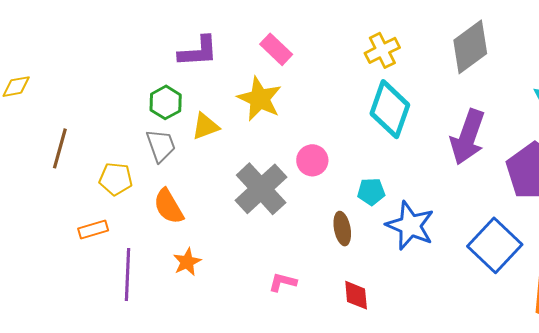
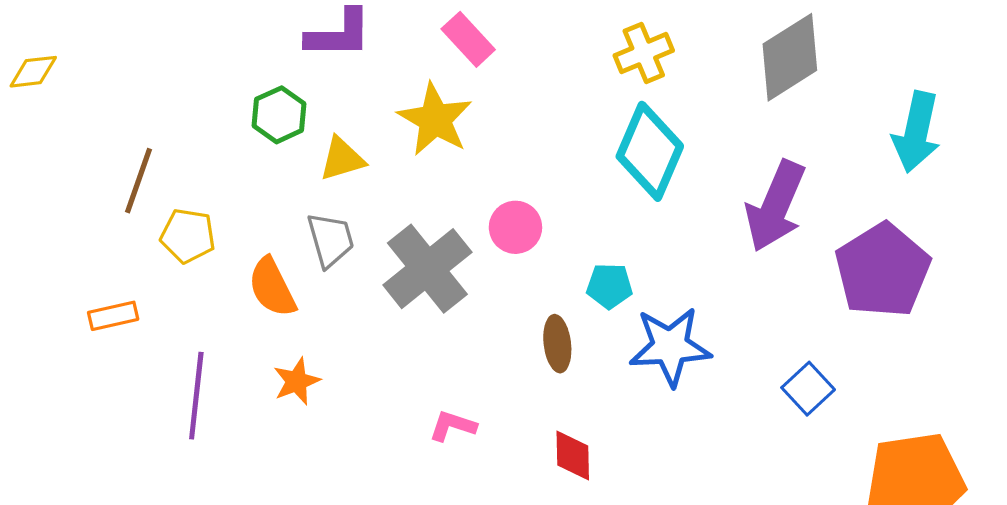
gray trapezoid: (161, 146) -> (331, 240), moved
brown line: (60, 148) -> (139, 181), moved
blue star: (410, 226) -> (670, 346), turned -30
orange rectangle: (93, 229) -> (113, 316), moved
blue square: (495, 245) -> (808, 389), size x0.6

